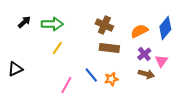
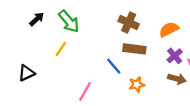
green arrow: (52, 24) -> (69, 21), turned 50
yellow line: (57, 48) -> (61, 49), moved
blue line: (91, 75) -> (114, 66), moved

